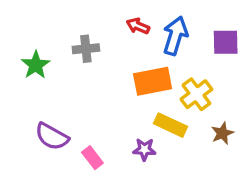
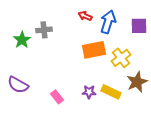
gray cross: (86, 49) -> (44, 30), moved
yellow rectangle: (170, 125) -> (111, 92), moved
brown star: (222, 133) -> (137, 82), size x1.5
purple semicircle: (52, 136) -> (18, 85), moved

